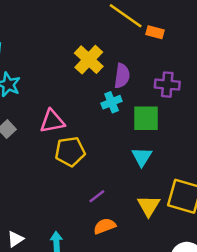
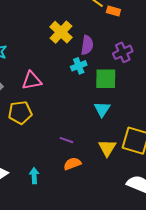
purple cross: (167, 85) -> (123, 52), turned -30
yellow pentagon: (70, 152) -> (20, 113), moved
purple line: (97, 196) -> (66, 140), turned 56

